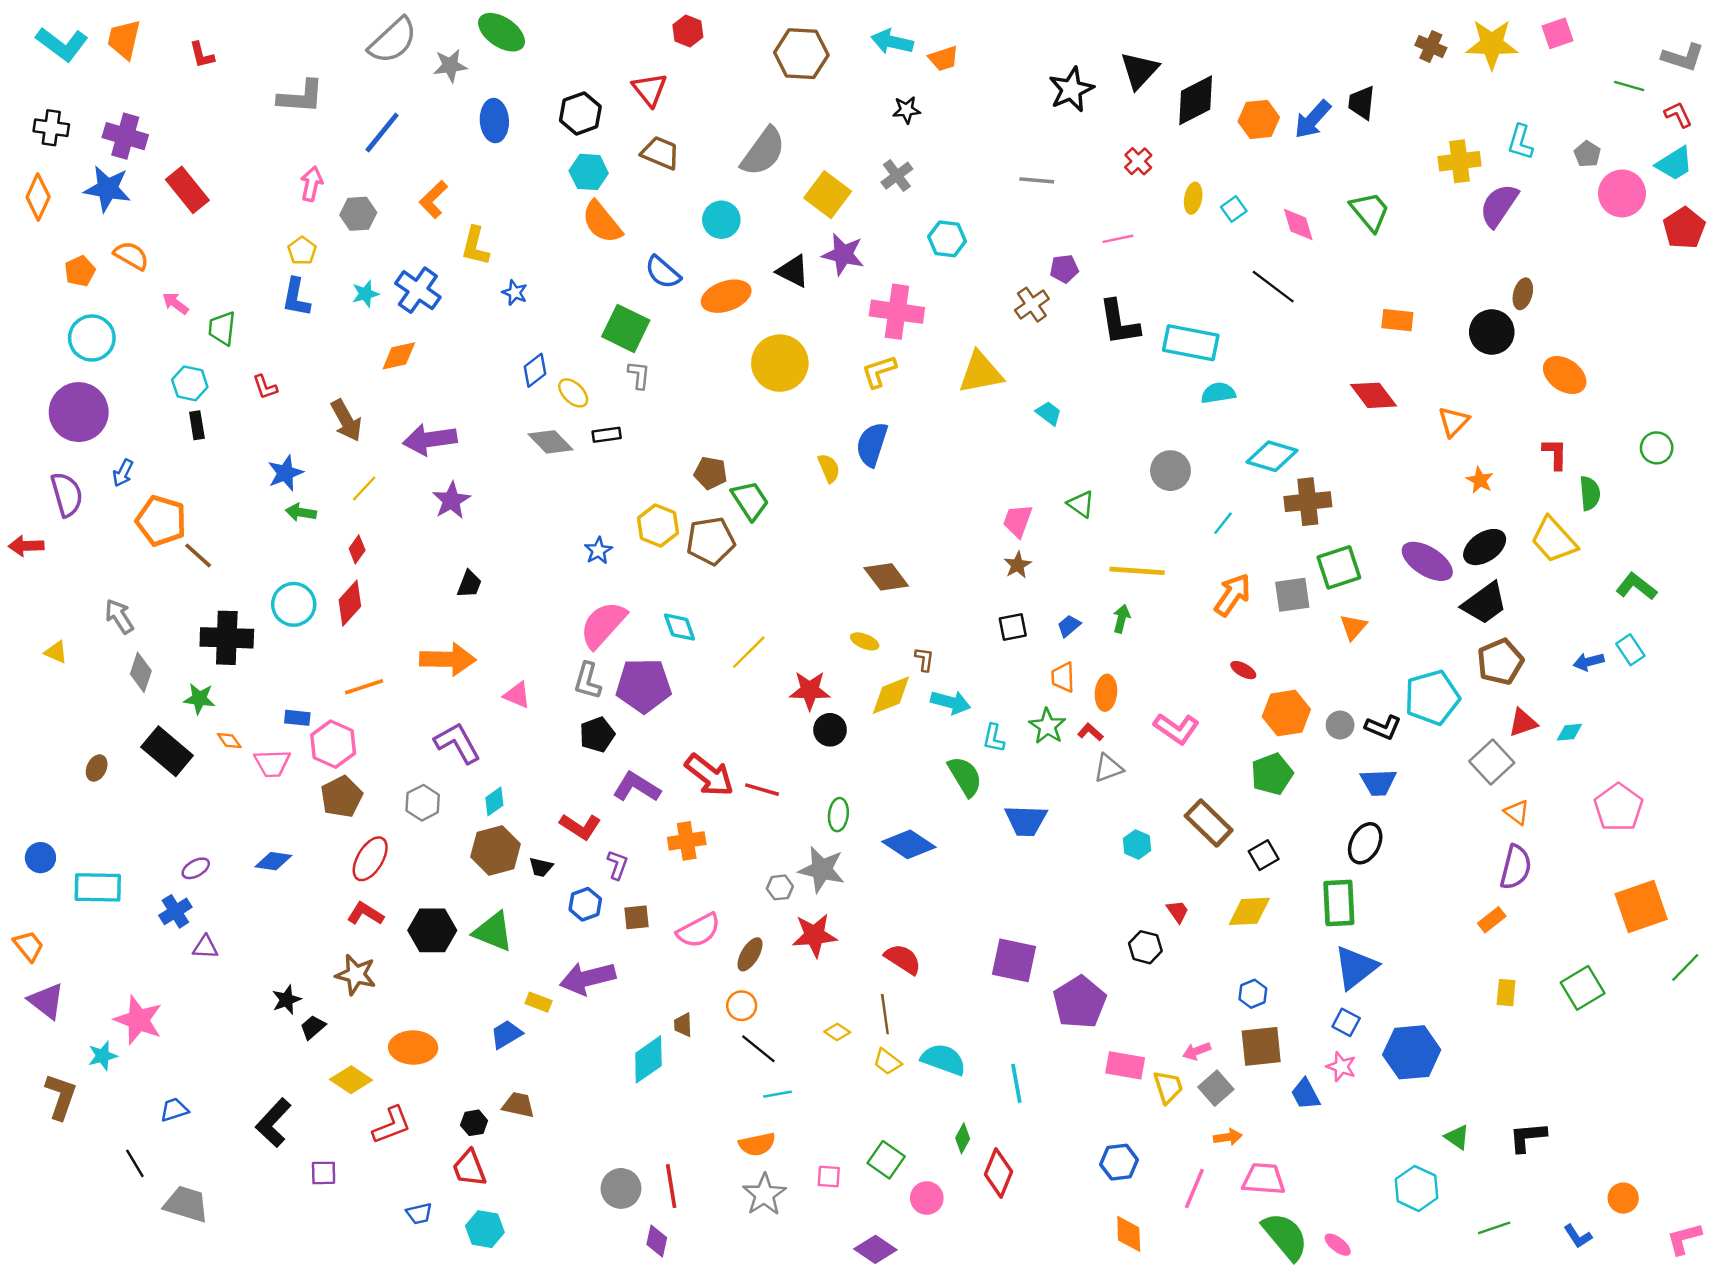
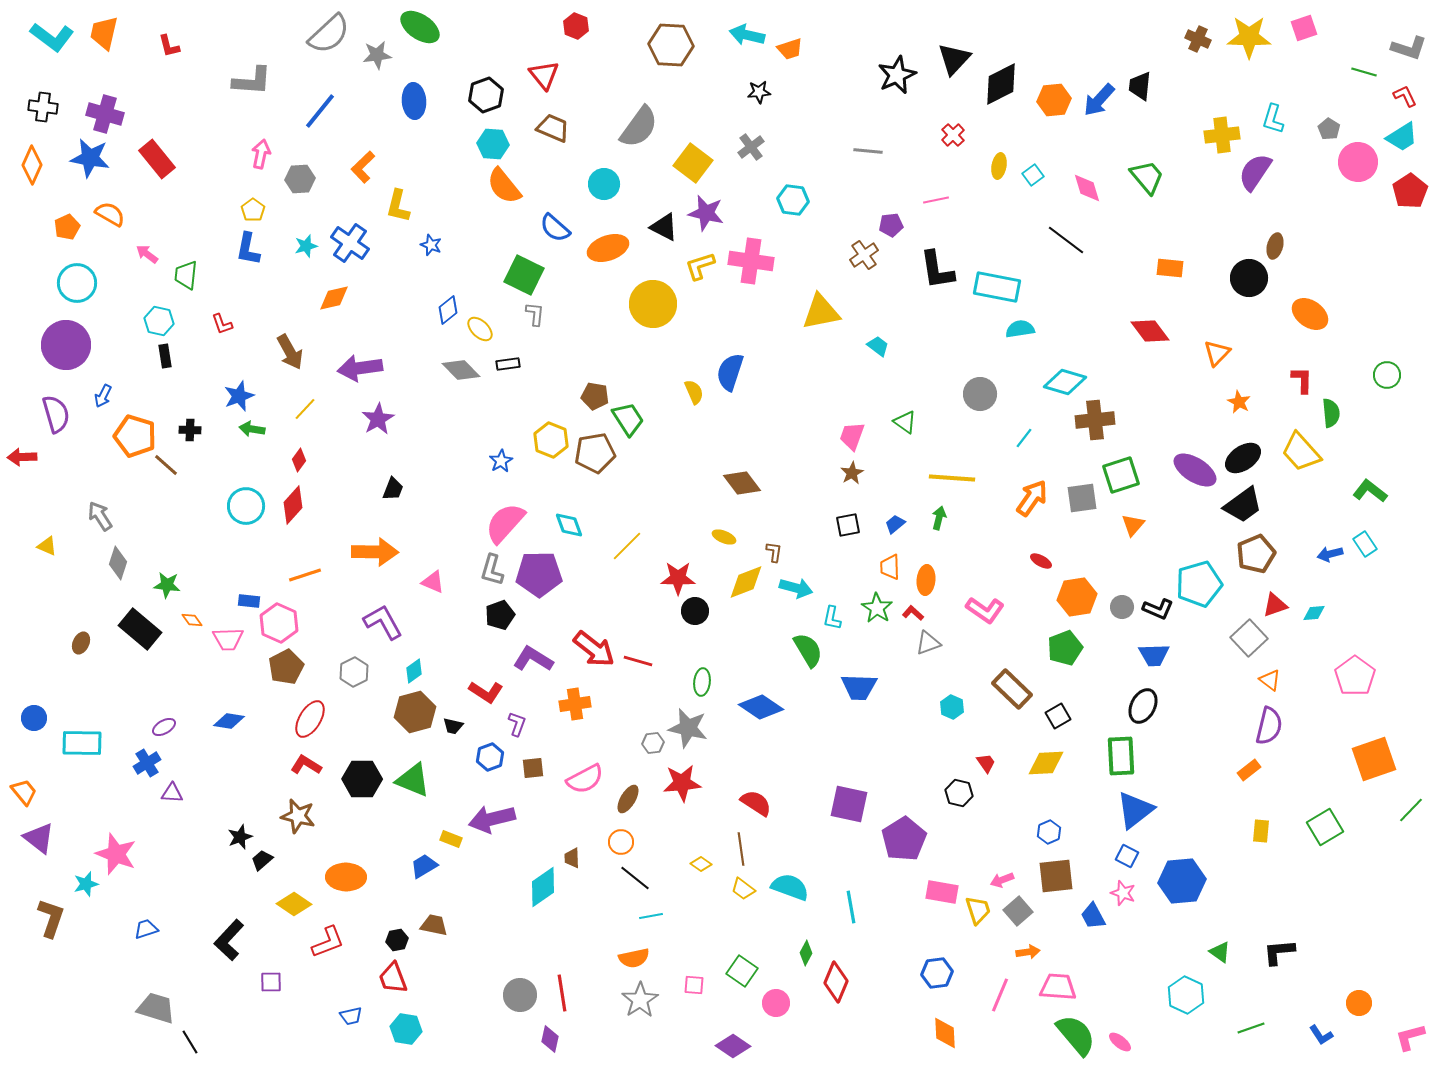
yellow L-shape: (879, 371) -> (700, 266), moved
black cross: (227, 638) -> (190, 430), moved, size x0.5
black line: (135, 1163) -> (190, 1042), moved

